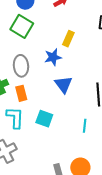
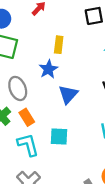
blue triangle: (63, 84) -> (68, 94), turned 36

